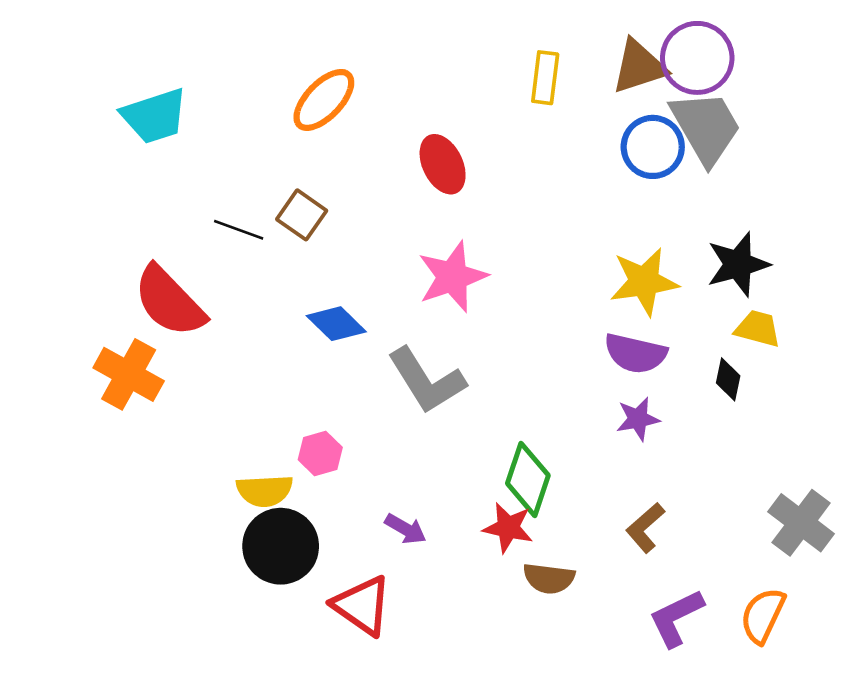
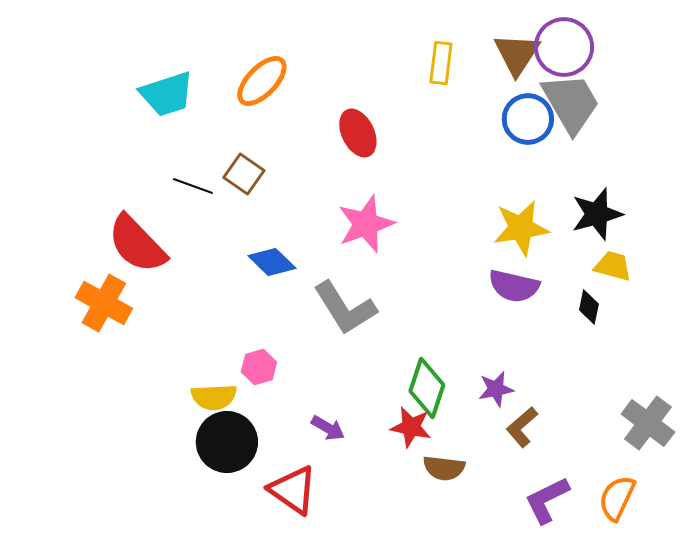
brown triangle: (639, 67) -> (517, 54), turned -39
cyan trapezoid: (155, 116) -> (167, 94), moved
purple star: (638, 419) -> (496, 389), moved

